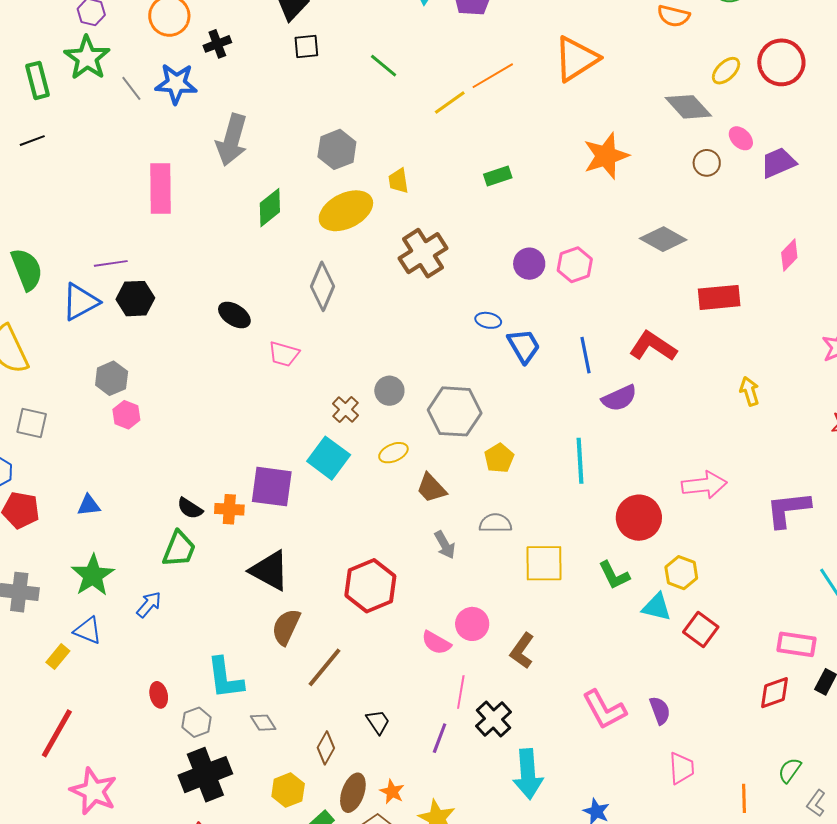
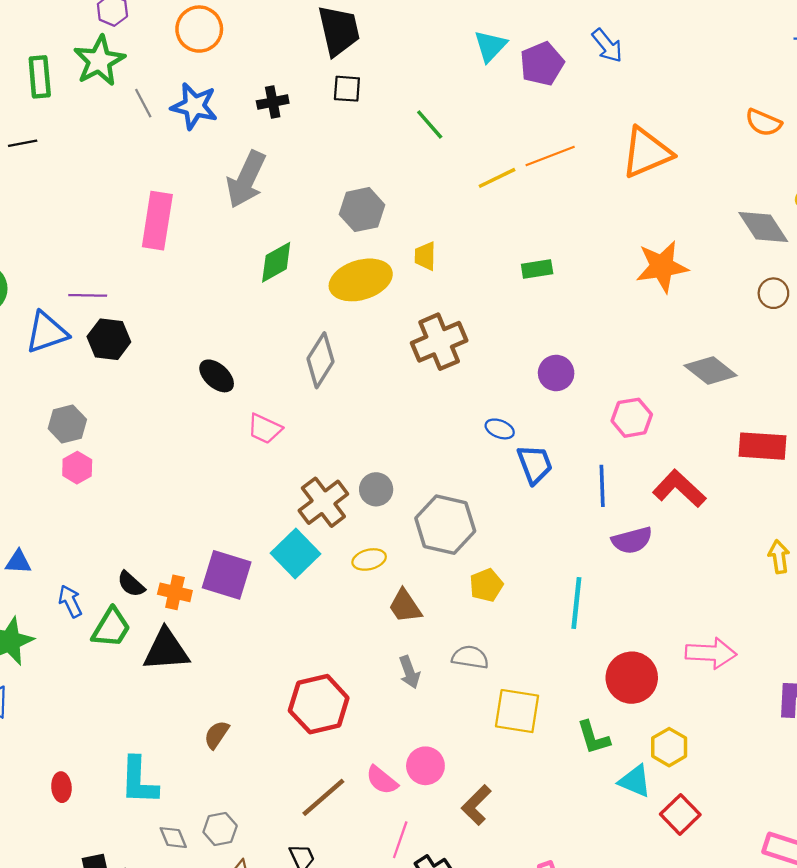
black cross: (217, 44) -> (273, 102), moved
pink hexagon: (575, 265) -> (632, 418), moved
brown cross: (345, 409) -> (323, 502), size x1.6
black triangle: (270, 571) -> (166, 650), moved, turned -42
blue arrow: (149, 604) -> (70, 601), moved, turned -76
brown semicircle: (286, 627) -> (217, 735), size x0.7
brown line: (325, 667) -> (323, 797), moved
gray hexagon: (197, 722) -> (220, 829), moved

